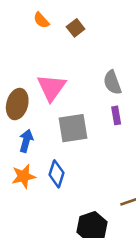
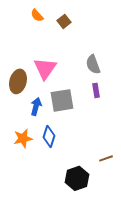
blue arrow: (26, 141) -> (36, 106), moved

